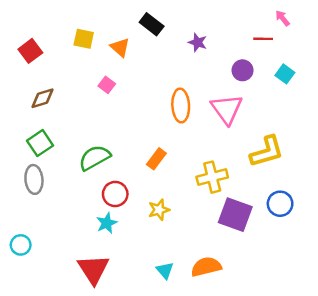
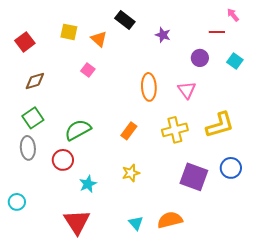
pink triangle: (227, 109) -> (187, 90), size x0.7
yellow cross: (212, 177) -> (175, 130), moved
red circle: (115, 194) -> (63, 160), moved

